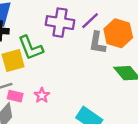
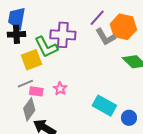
purple cross: (60, 23) -> (63, 35), moved
gray L-shape: (97, 43) -> (105, 37), turned -35

